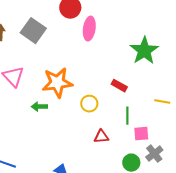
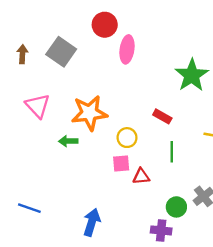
pink square: (141, 134) -> (121, 163), moved

